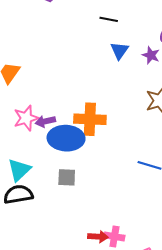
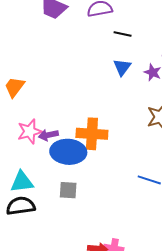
black line: (109, 19) -> (123, 34), moved
cyan triangle: (19, 170) -> (22, 182), turned 35

